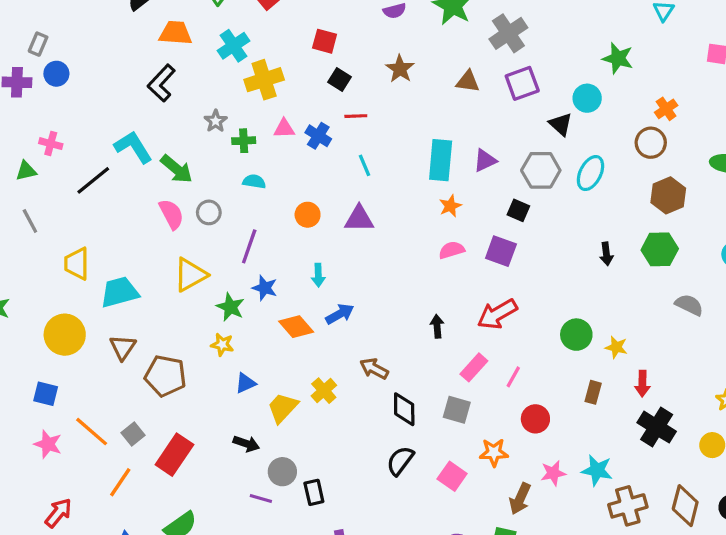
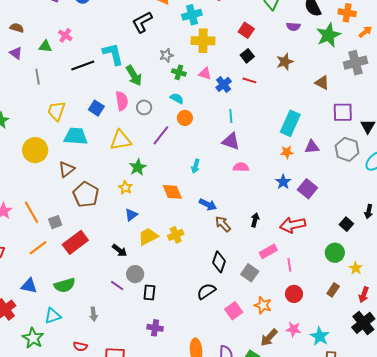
purple square: (522, 83) -> (343, 112), moved
purple triangle: (485, 160) -> (312, 147), moved
cyan line: (364, 165) -> (231, 116), moved
black square: (518, 210) -> (346, 224), moved
orange circle: (308, 215) -> (185, 118), moved
pink semicircle: (452, 250) -> (241, 167), moved
blue star: (265, 288) -> (283, 182), moved
blue arrow: (340, 314) -> (208, 204), moved, turned 36
brown arrow: (374, 369) -> (223, 224), moved
pink line: (513, 377) -> (289, 265), turned -56
blue triangle: (245, 383) -> (131, 215), turned -32
blue square: (46, 394) -> (96, 108), moved

